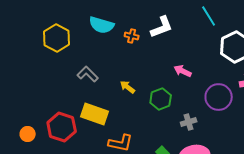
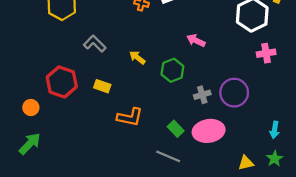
purple circle: (219, 97) -> (234, 93), moved
yellow rectangle: (95, 114) -> (102, 86), size x0.6
red hexagon: (62, 127) -> (62, 82), moved

